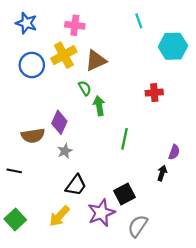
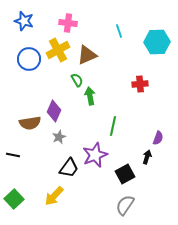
cyan line: (139, 21) -> (119, 31), moved
black square: (124, 194) -> (125, 174), moved
purple star: (101, 213) -> (95, 155), moved

